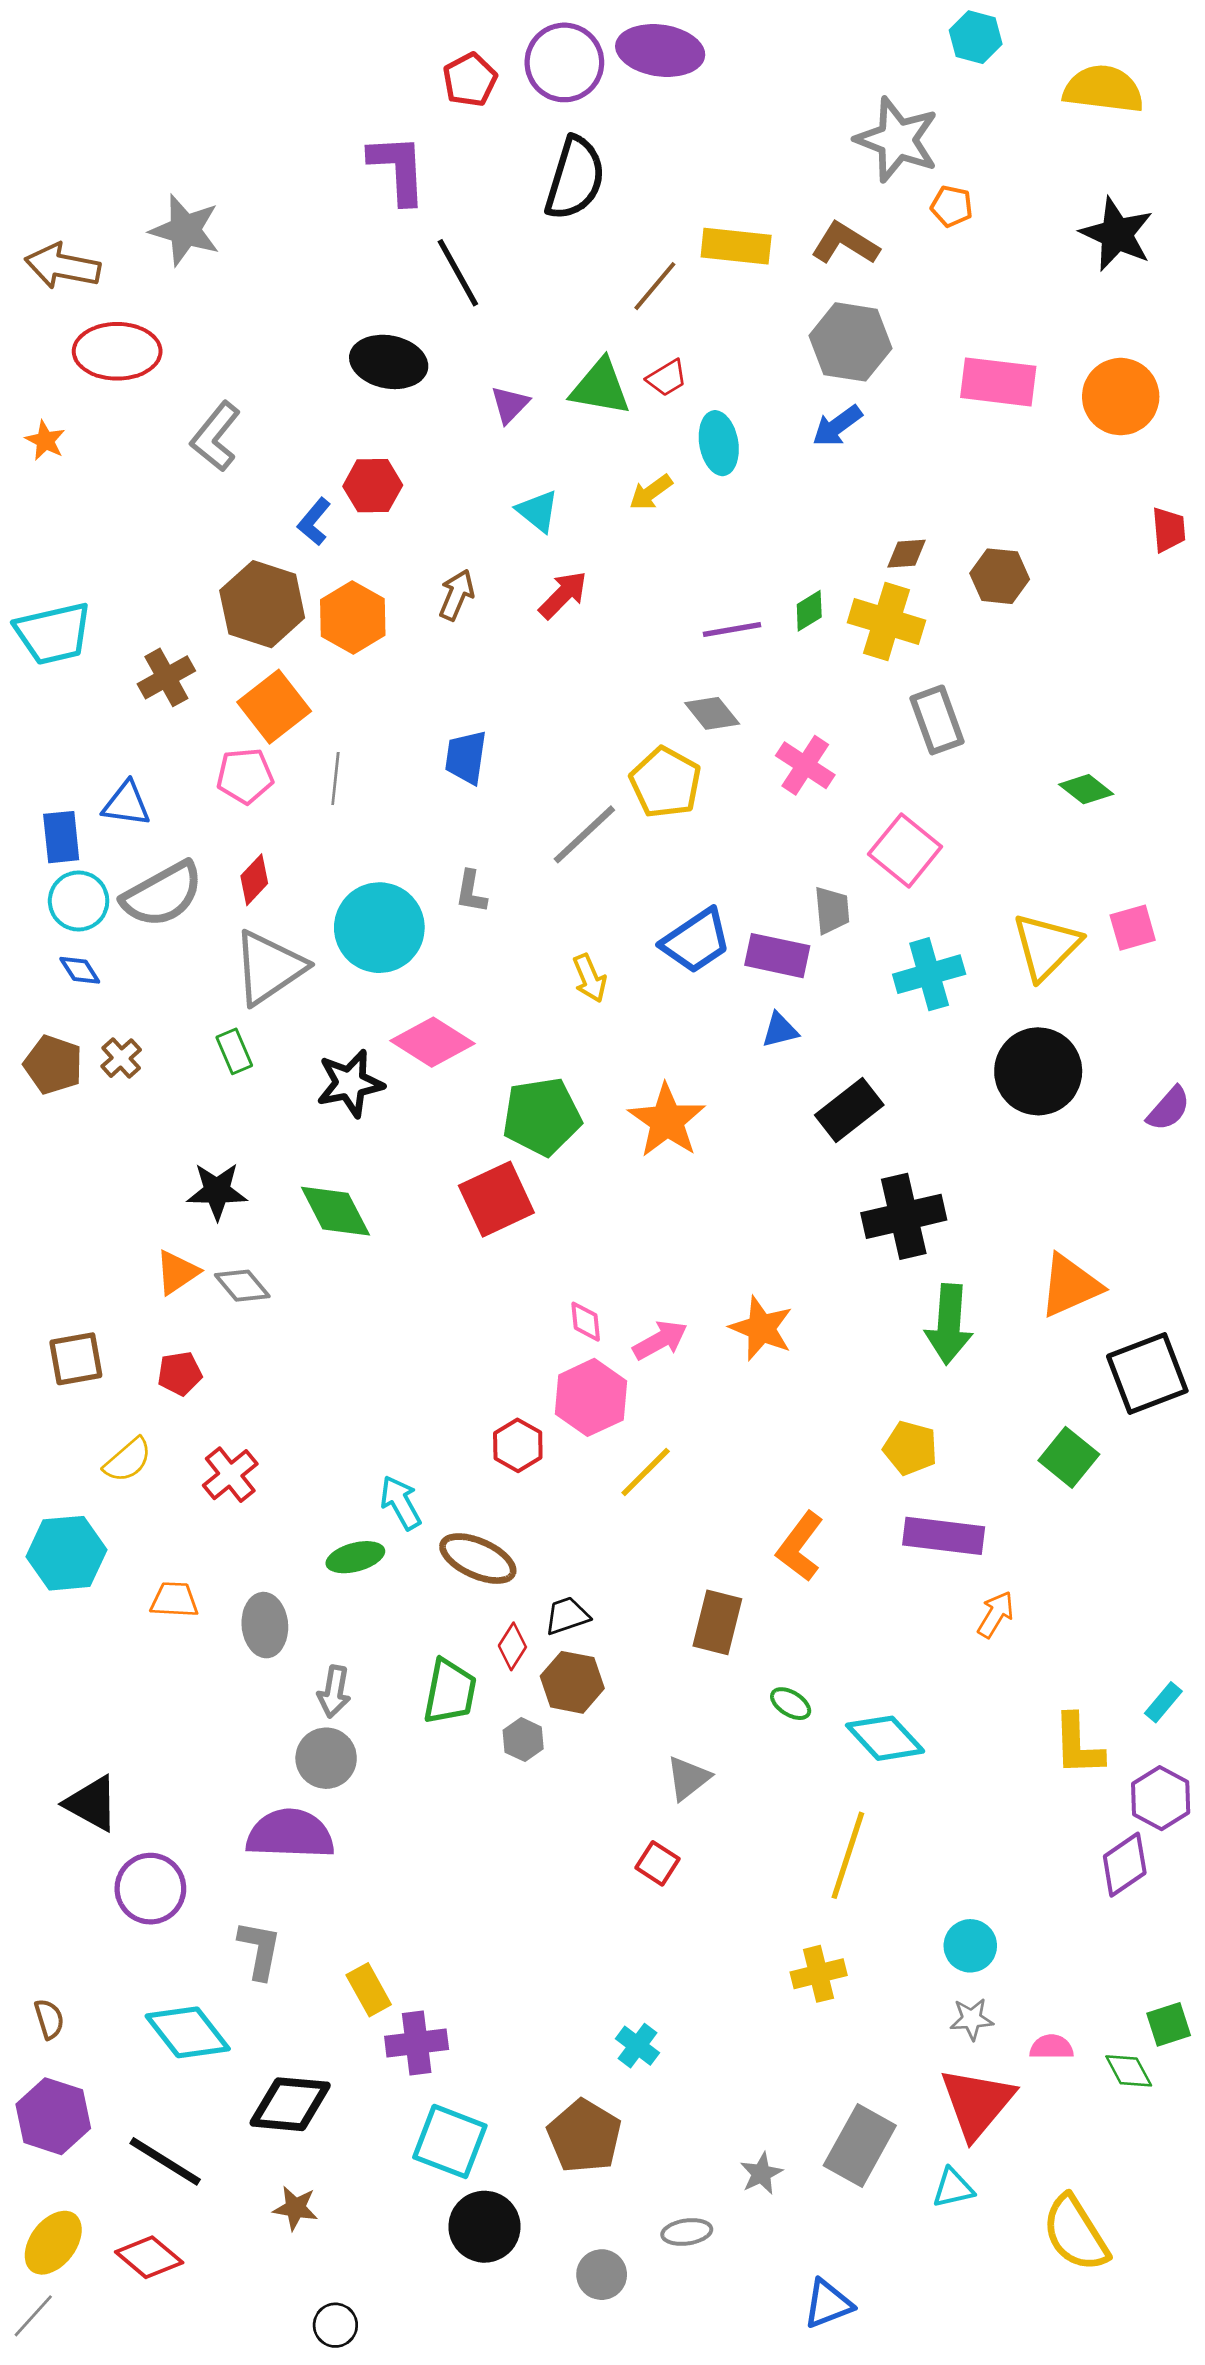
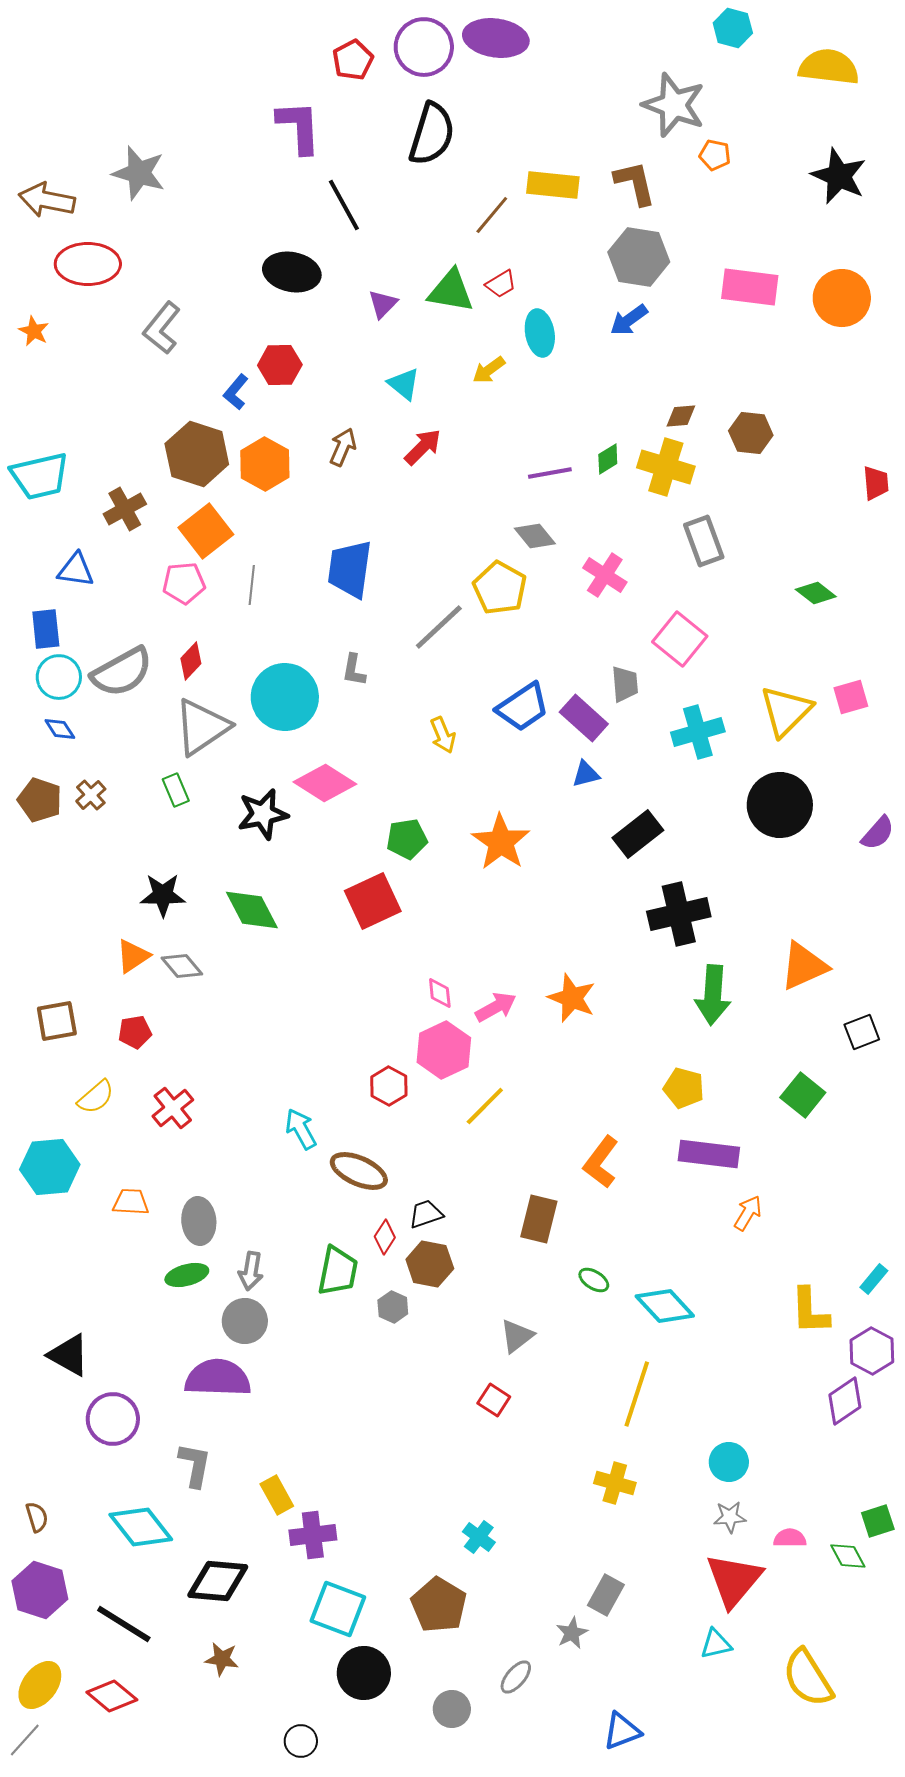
brown L-shape: (845, 243) -> (635, 183), turned 45
red trapezoid: (1169, 530) -> (876, 483), moved
blue trapezoid: (466, 757) -> (350, 569), size x1.4
blue triangle: (126, 804) -> (76, 570), moved
purple rectangle: (777, 956) -> (584, 718), turned 30
green pentagon: (542, 1117) -> (407, 839), size x0.7
black square: (1147, 1373) -> (862, 1032), size x0.6
green ellipse: (355, 1557) -> (187, 1275), moved
yellow cross: (819, 1974) -> (615, 1483), turned 30
gray rectangle: (860, 2145) -> (606, 1595), moved, size x0.7
gray ellipse: (687, 2232) -> (516, 1677), turned -42
black circle: (335, 2325) -> (301, 1741), moved

